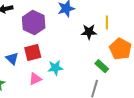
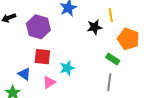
red square: (33, 53) -> (42, 57), turned 30
blue triangle: (12, 59) -> (24, 74), moved

